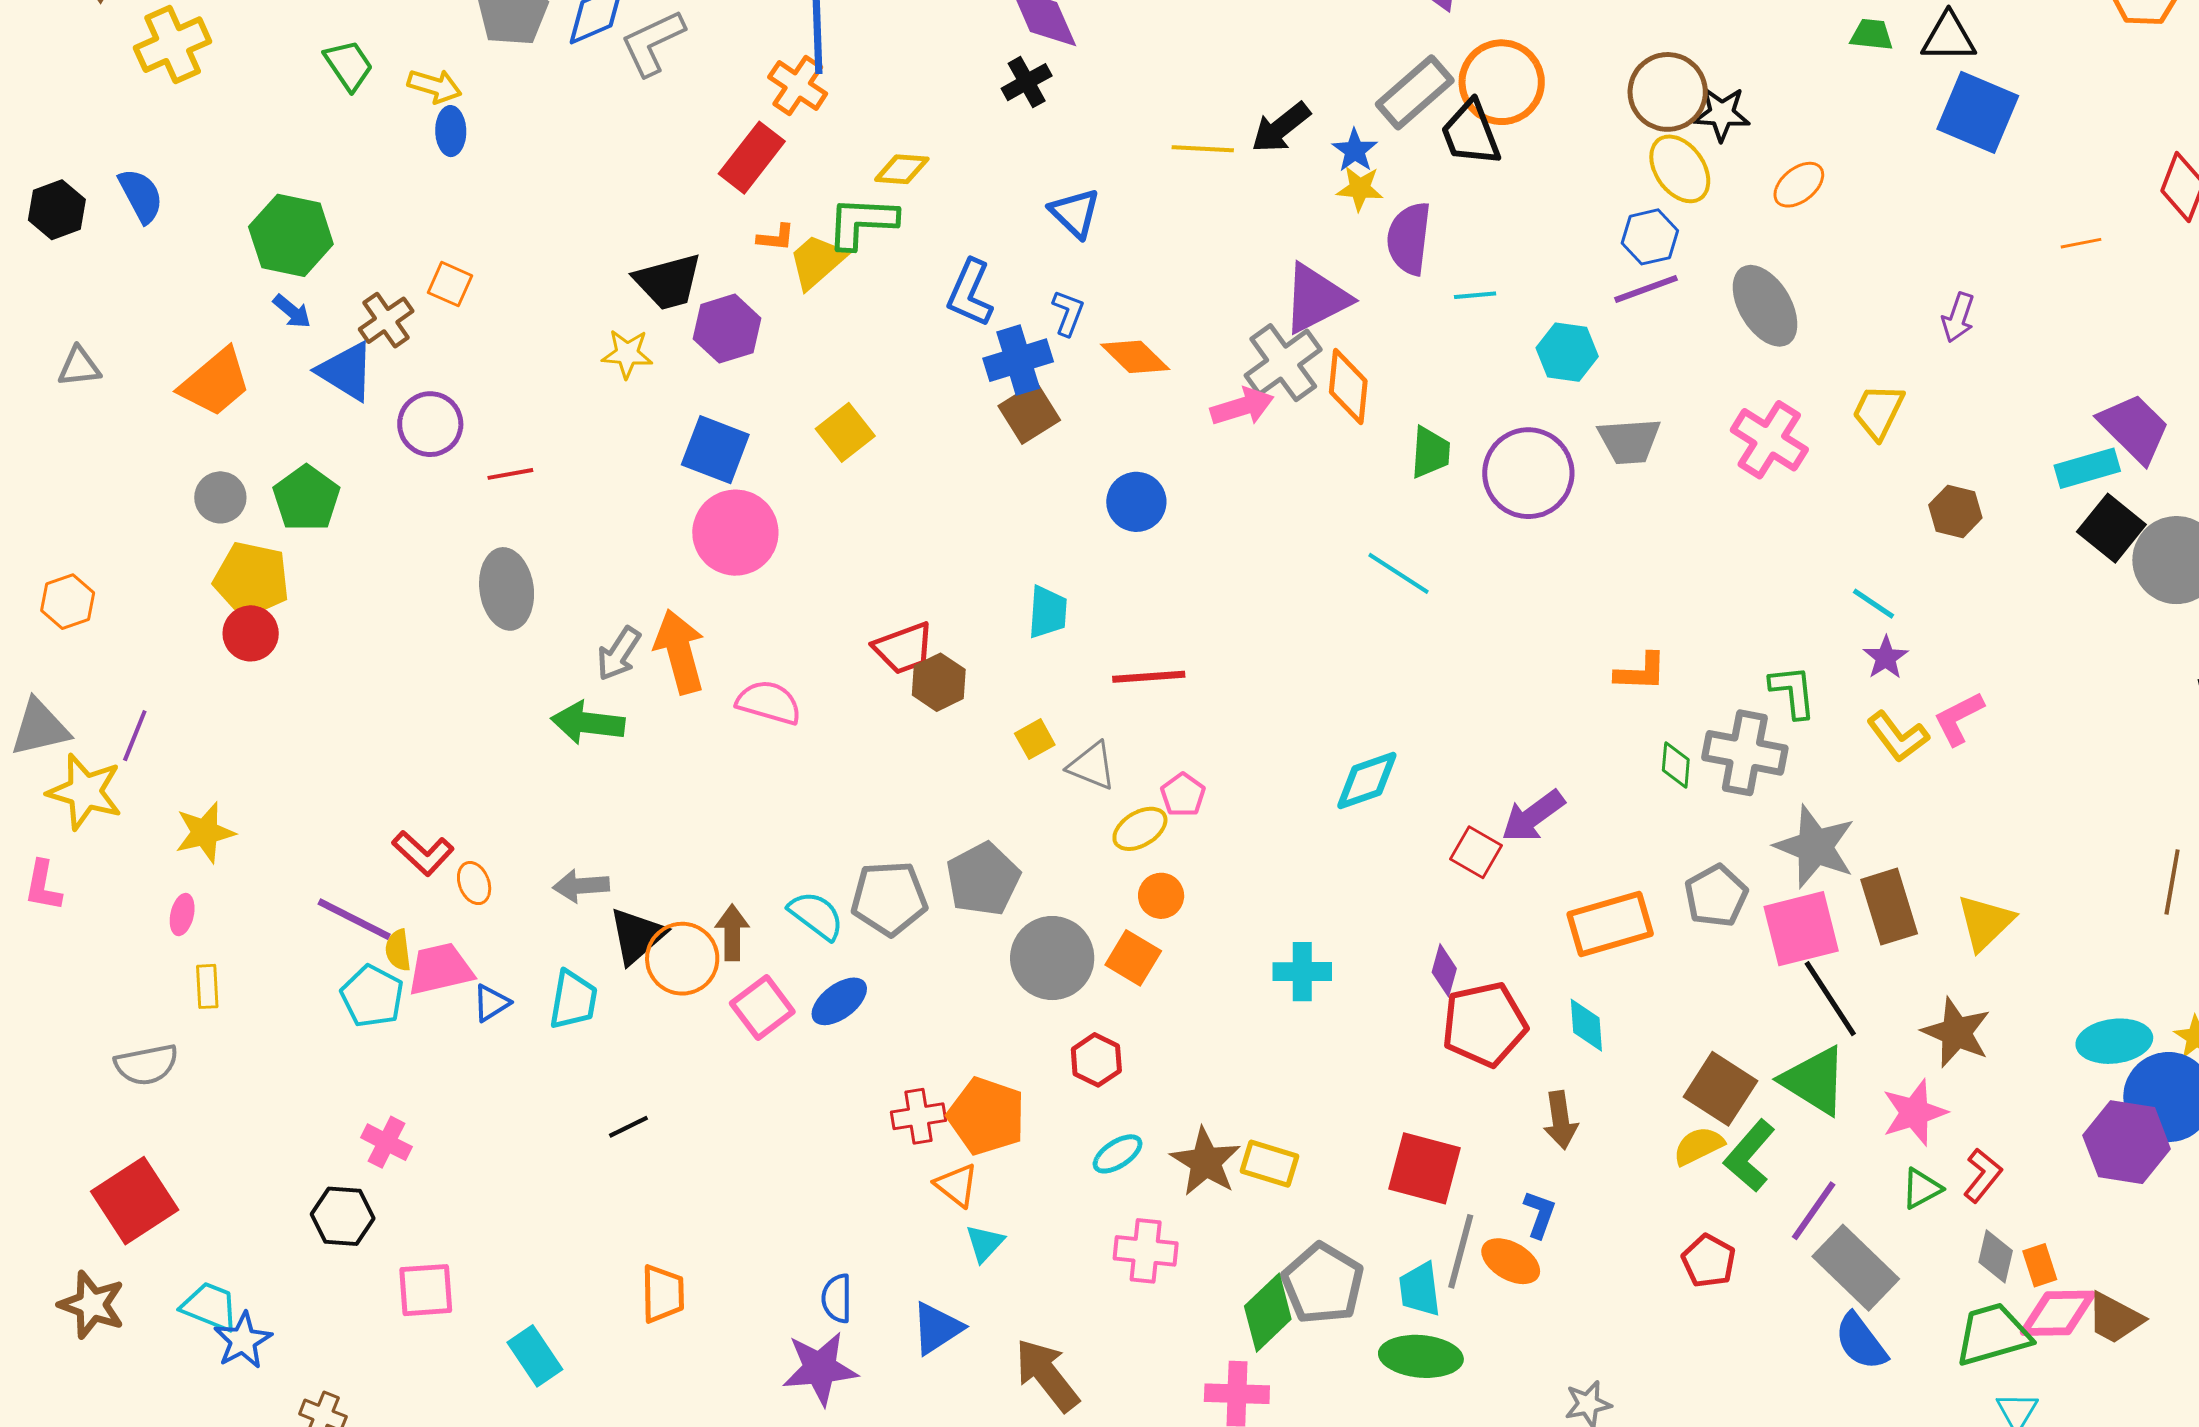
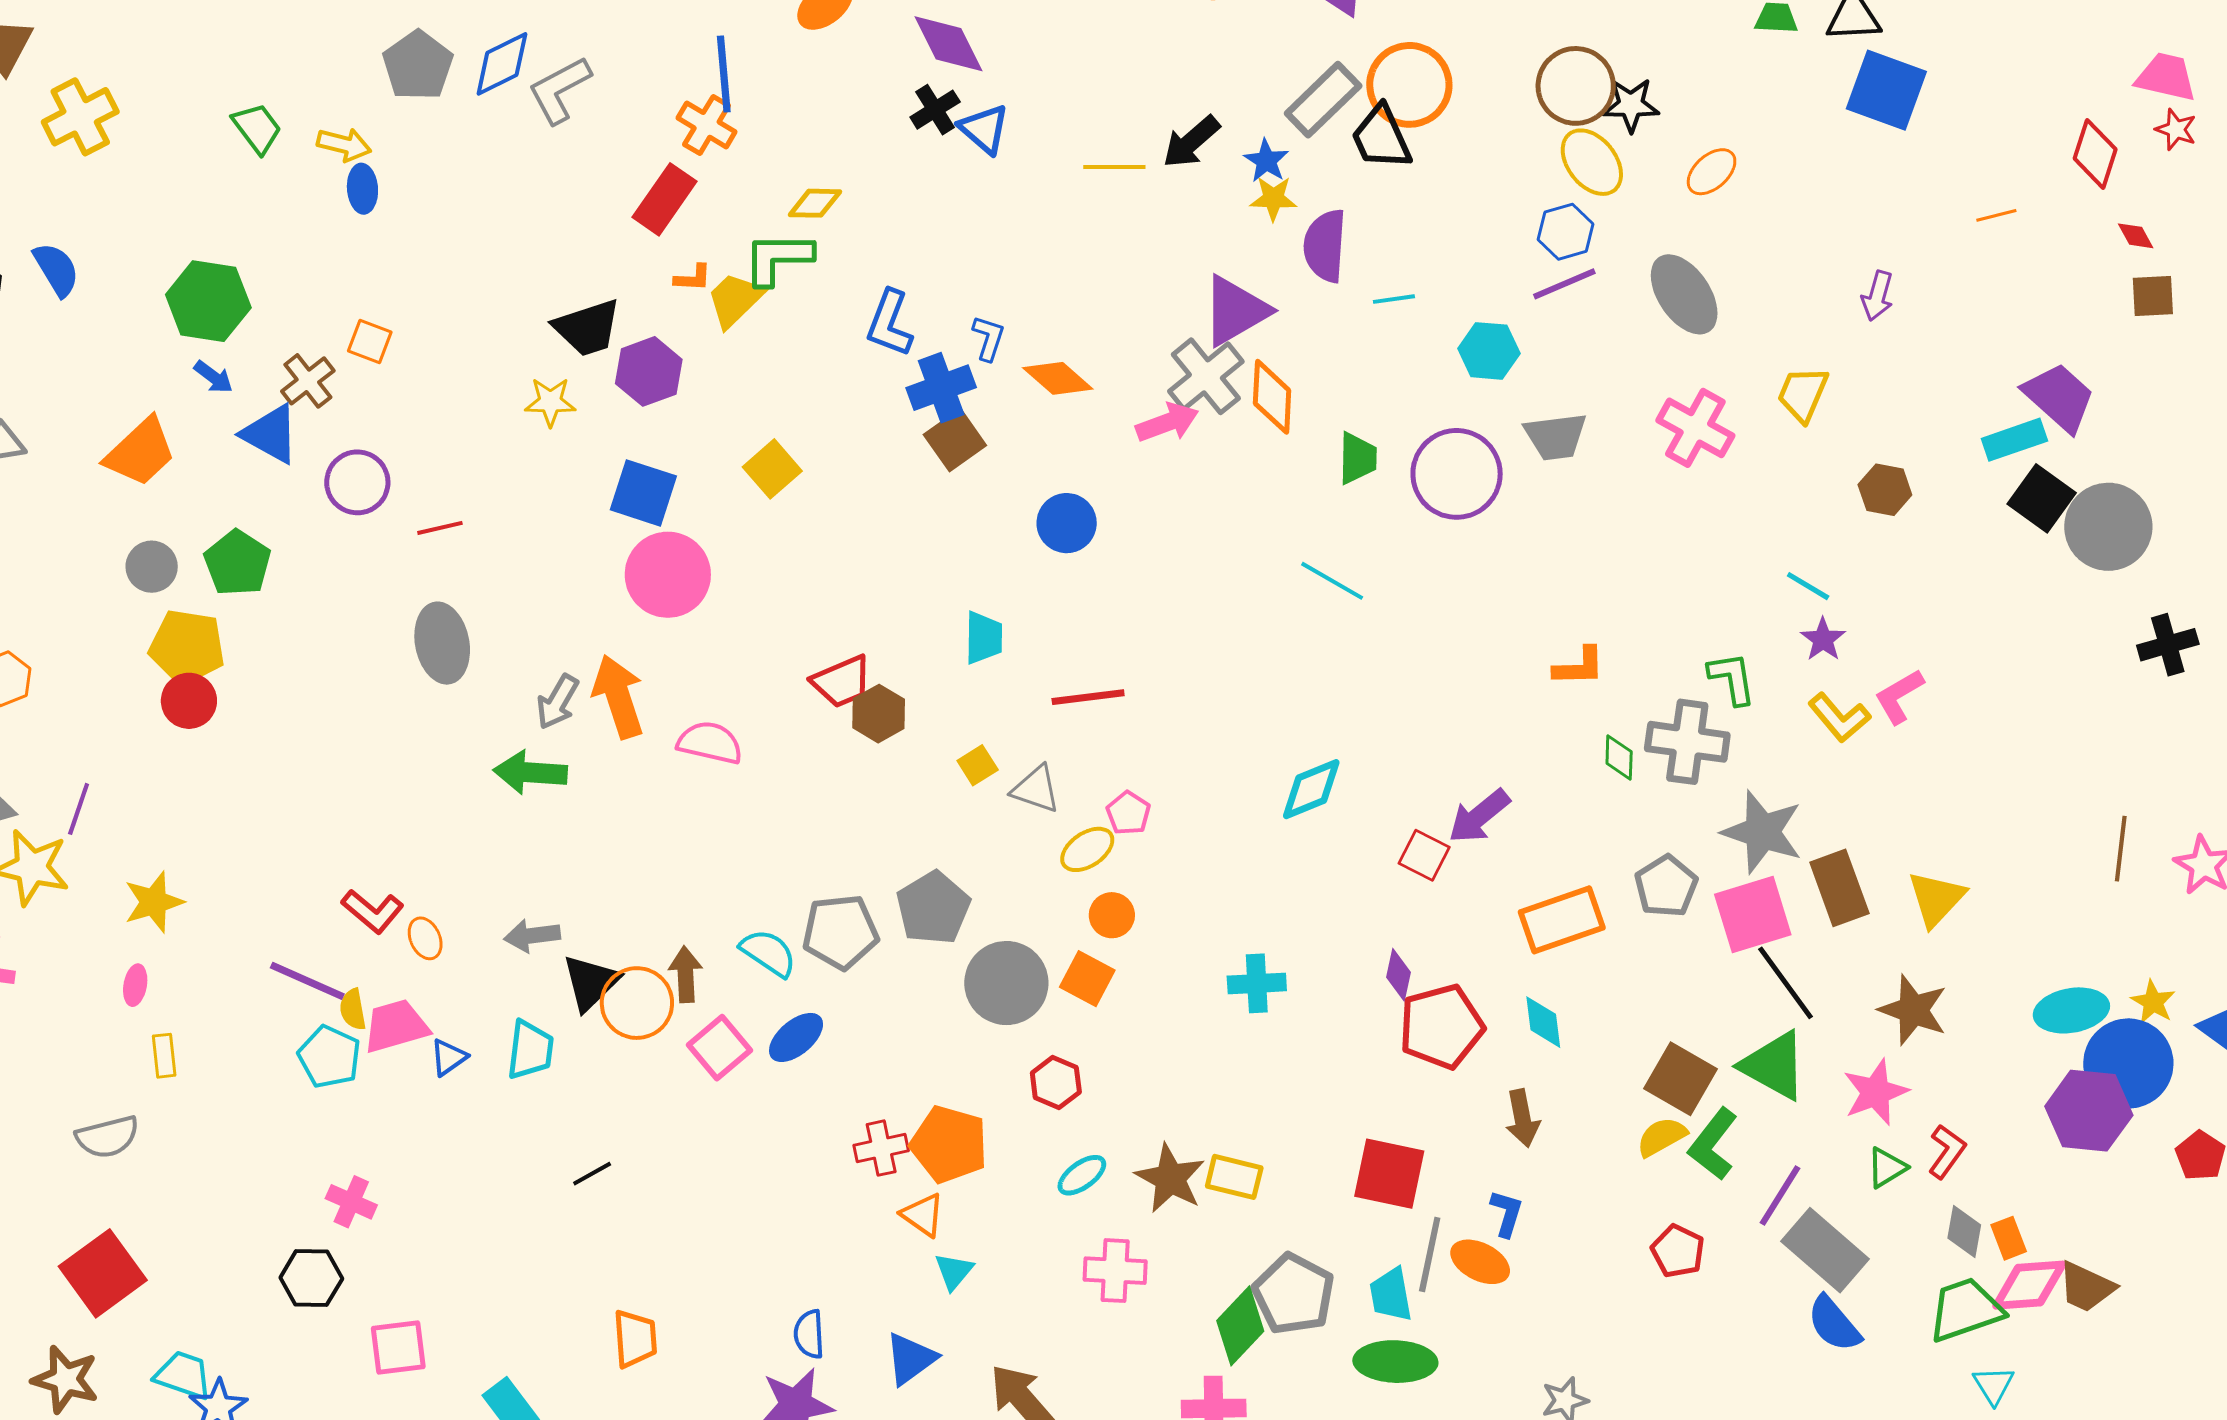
blue triangle: (1075, 213) -> (984, 129), moved

